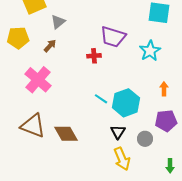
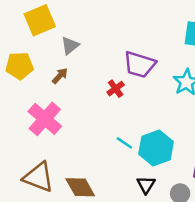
red cross: (94, 56) -> (116, 89), turned -32

